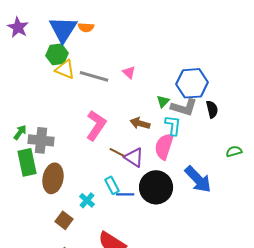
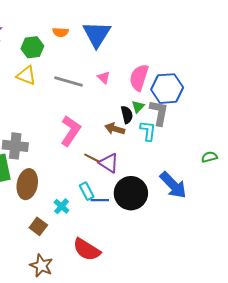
blue triangle: (63, 29) -> (97, 34), moved
green hexagon: (57, 54) -> (32, 47), moved
yellow triangle: (65, 69) -> (26, 75), moved
gray L-shape: (184, 107) -> (159, 113), turned -96
black semicircle: (212, 109) -> (127, 115), moved
pink semicircle: (164, 146) -> (139, 77), moved

